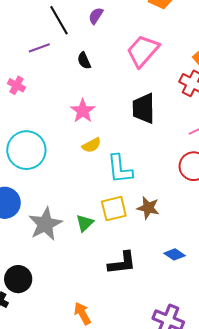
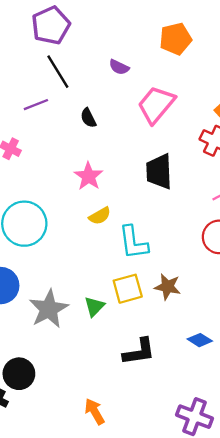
purple semicircle: (96, 16) -> (119, 67), moved, turned -96

